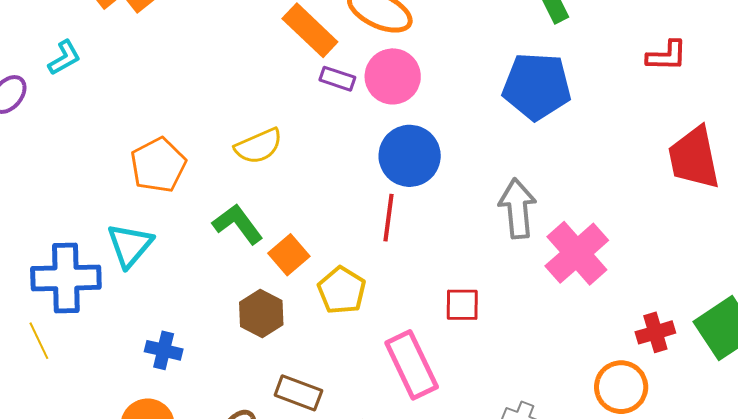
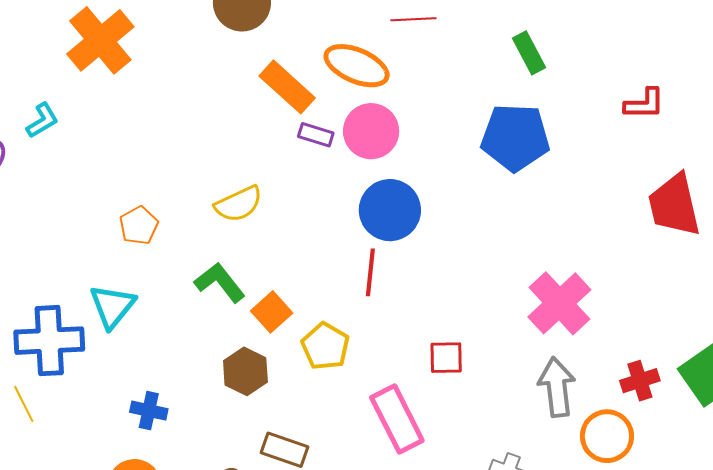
orange pentagon: (158, 165) -> (139, 225), size x0.7
gray arrow: (518, 208) -> (557, 387), moved

